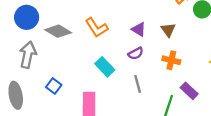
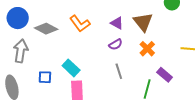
brown triangle: (168, 30) -> (143, 22), size x1.5
orange cross: (171, 60) -> (147, 49), turned 35
cyan rectangle: (105, 67) -> (71, 68), moved
blue square: (54, 86) -> (45, 77), turned -32

